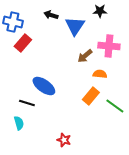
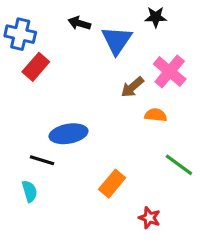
pink cross: (109, 46) -> (170, 71), turned 35
blue ellipse: (44, 86) -> (68, 134), turned -45
orange rectangle: (91, 96) -> (112, 184), moved
red star: (64, 140) -> (149, 218), moved

